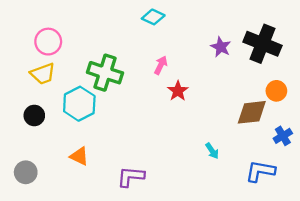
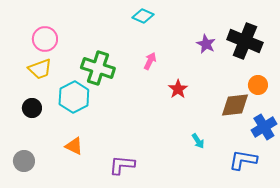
red star: (178, 91) -> (178, 89), moved
blue cross: (283, 136) -> (264, 127), size x1.4

